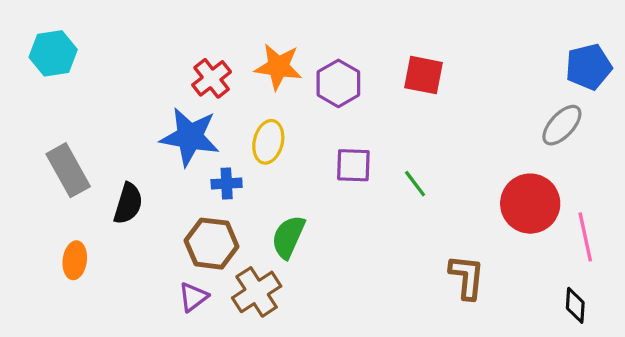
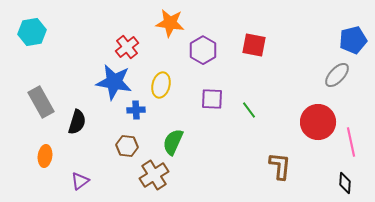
orange star: (278, 67) -> (170, 23), moved
brown hexagon: (212, 244) -> (127, 146), size x0.7
purple triangle: (193, 297) -> (80, 181), moved

